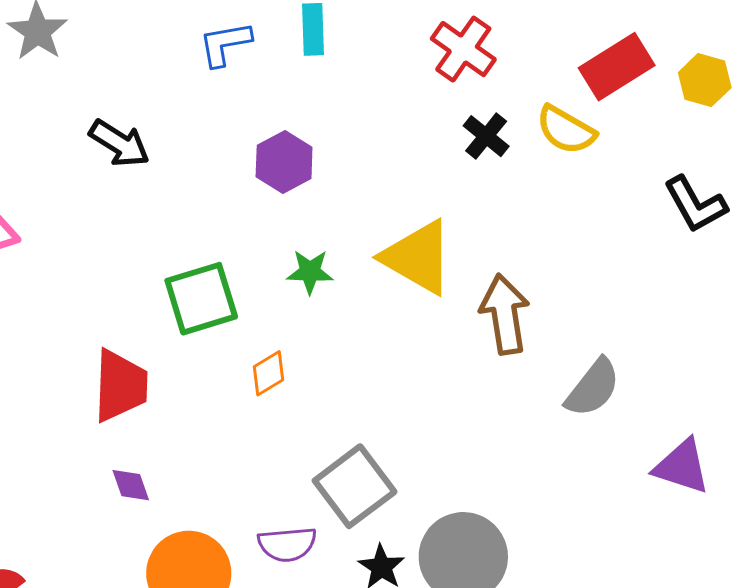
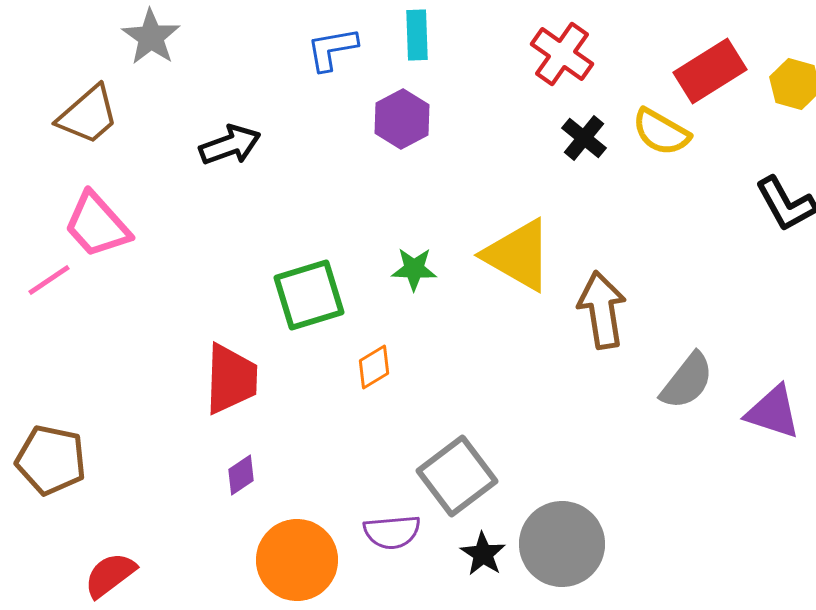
black arrow: (119, 143) -> (230, 145), turned -52
purple hexagon: (284, 162) -> (402, 119), moved
purple triangle: (682, 467) -> (773, 412), moved
purple diamond: (131, 485) -> (241, 475), turned 75

